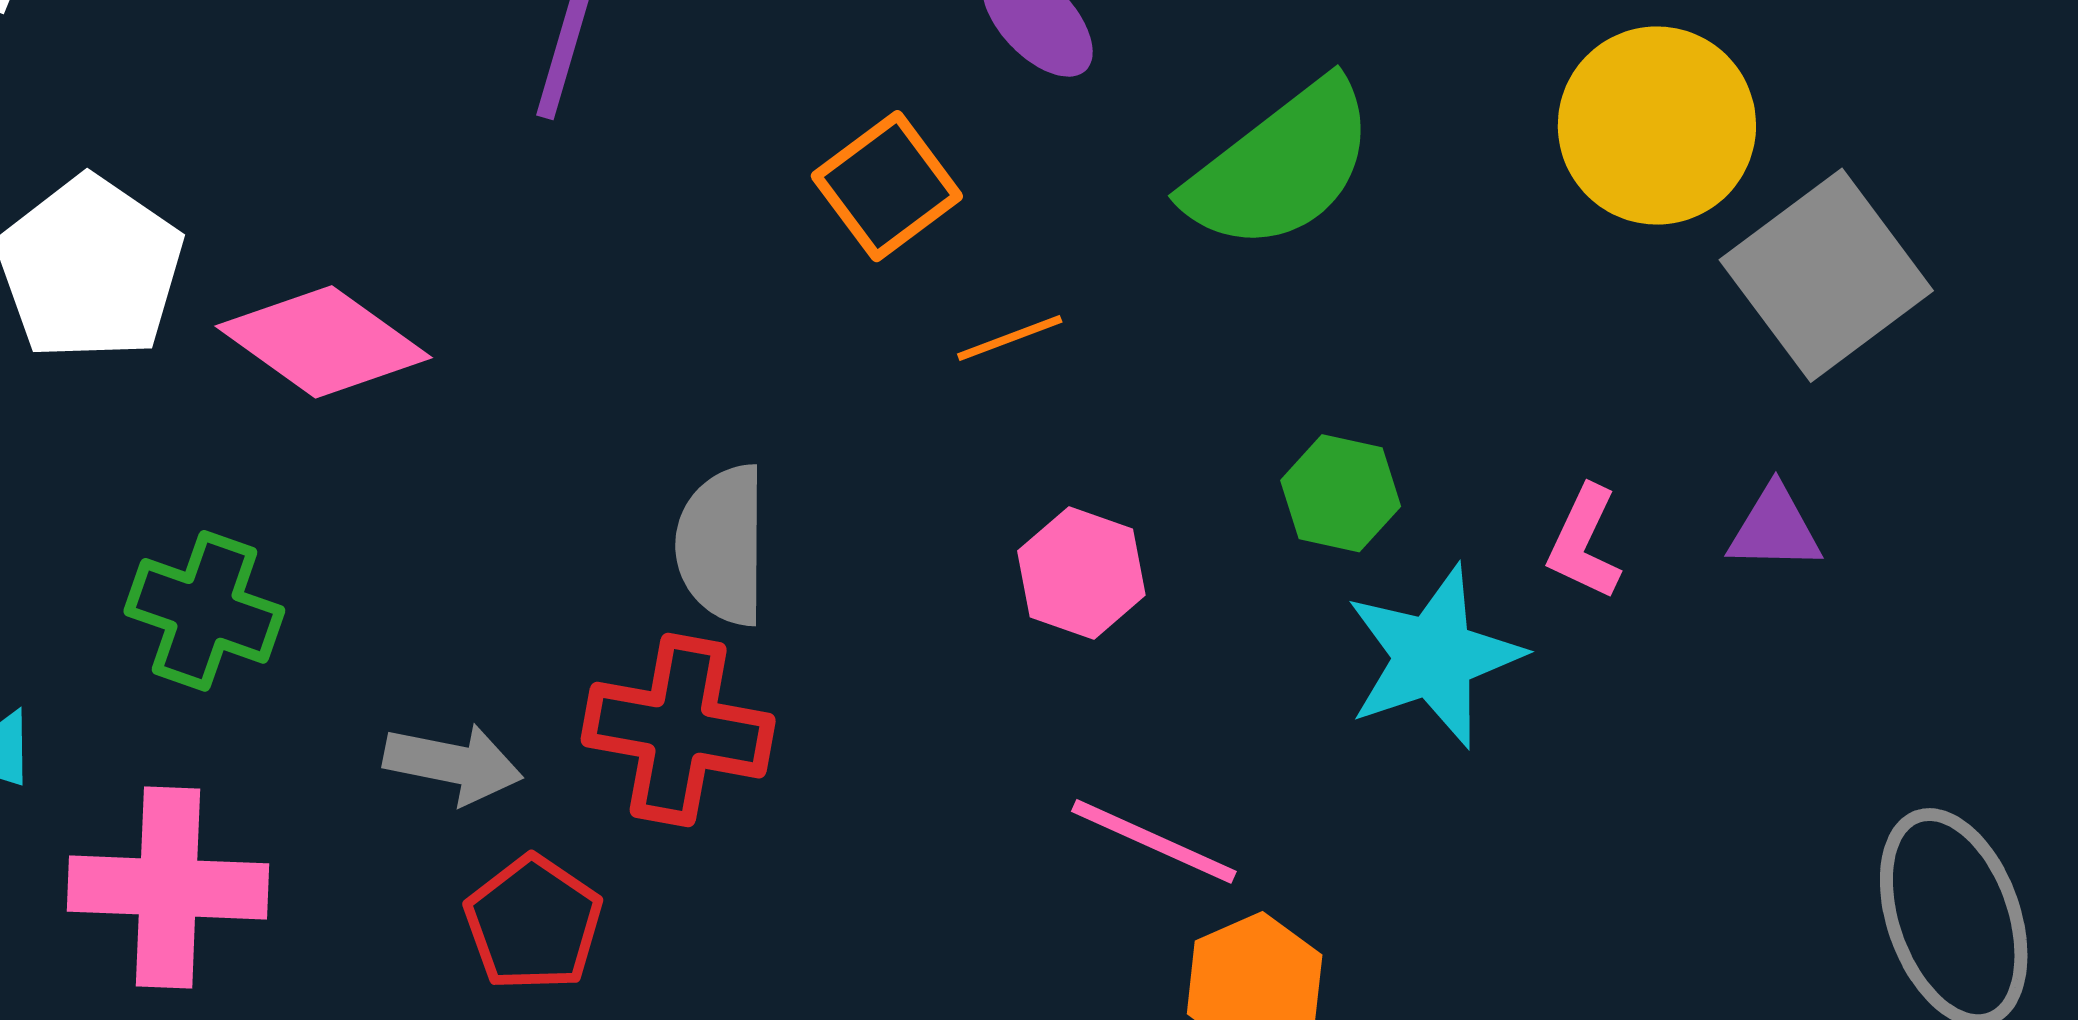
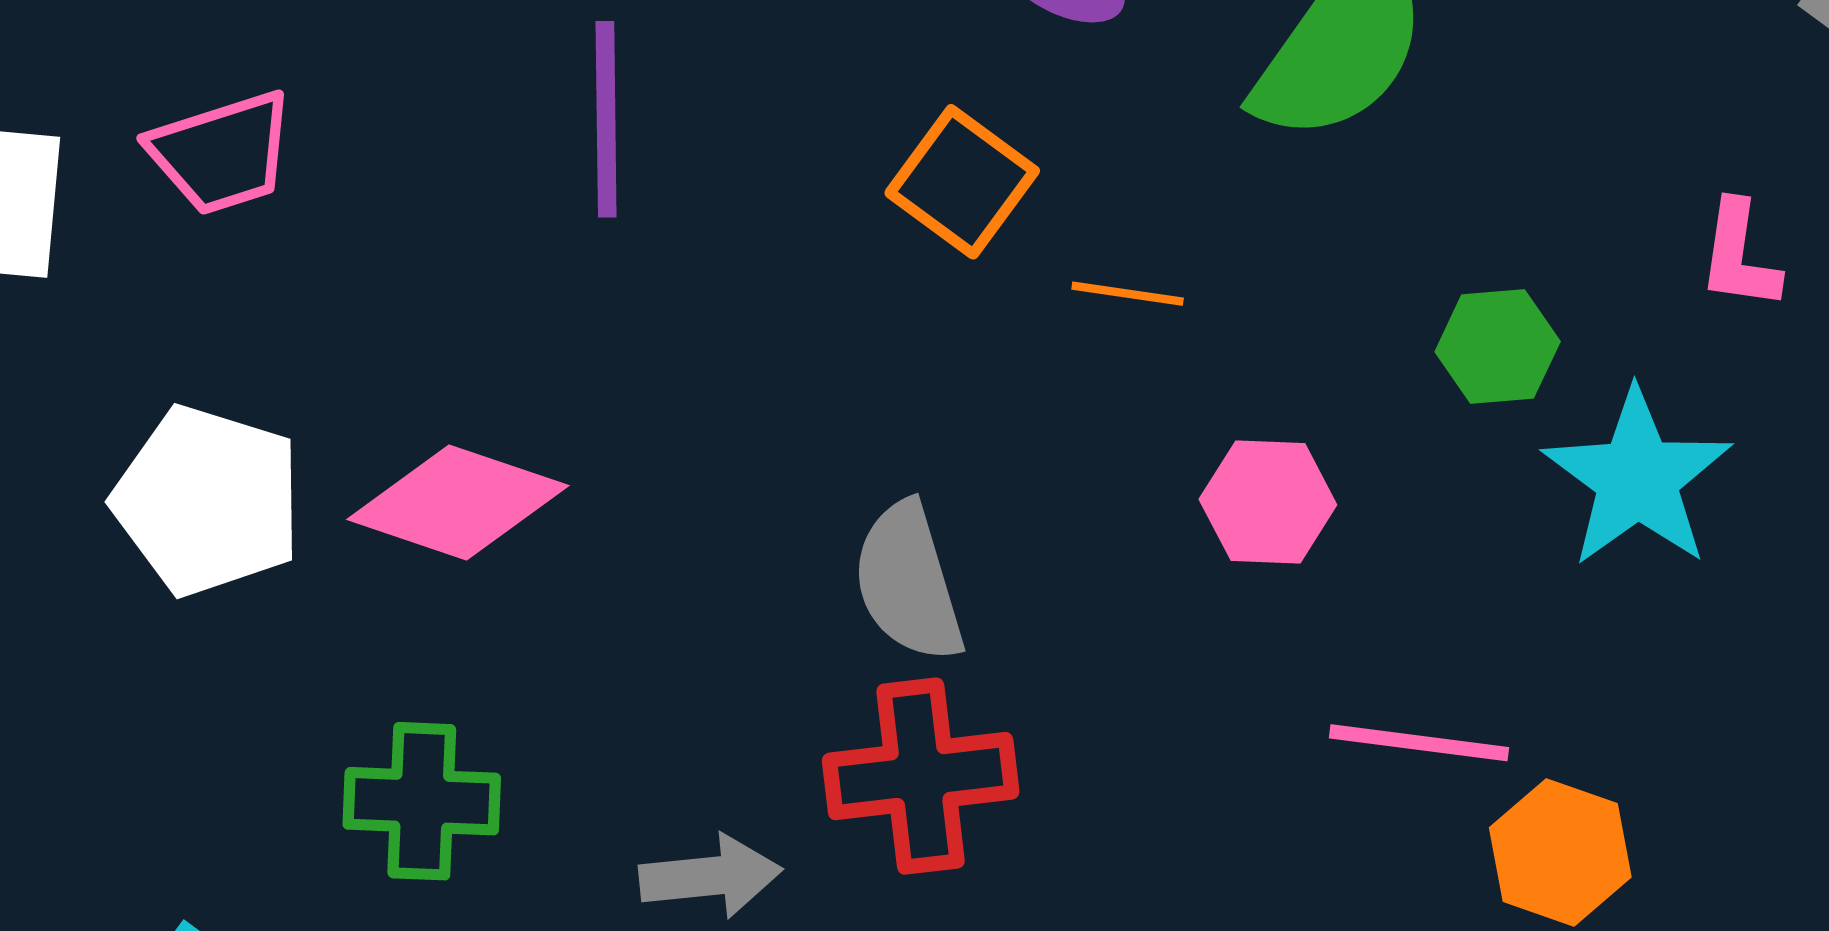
orange line: (1010, 338) -> (1128, 294), turned 46
pink L-shape: (1584, 543) -> (1739, 255), moved

